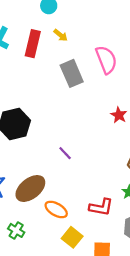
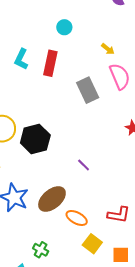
yellow arrow: (61, 35) -> (108, 49), moved
green cross: (16, 230) -> (41, 250), moved

